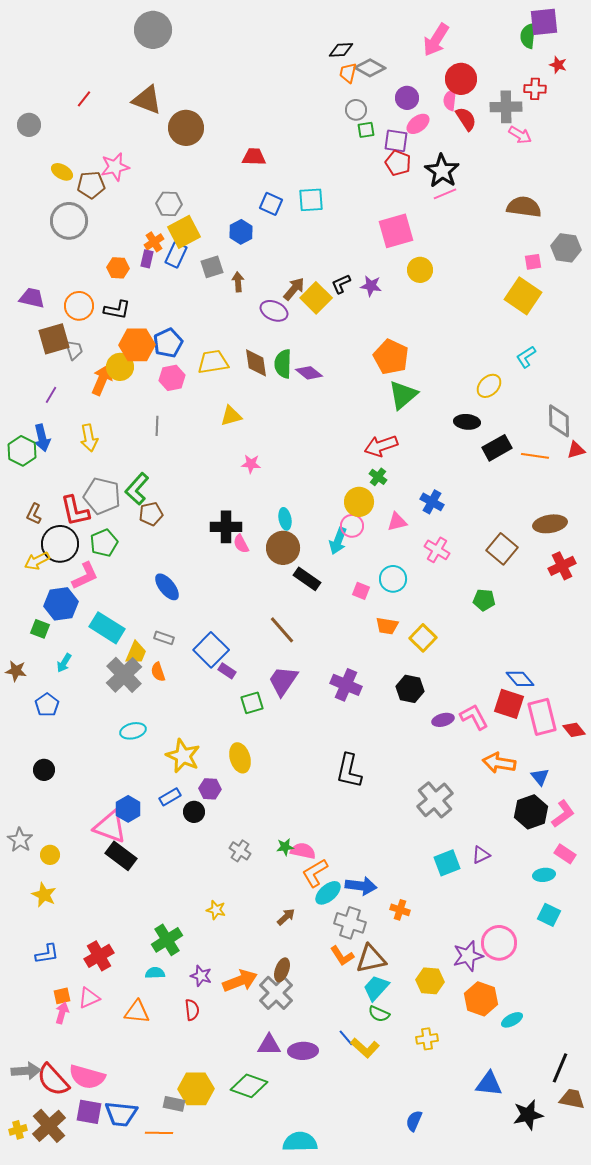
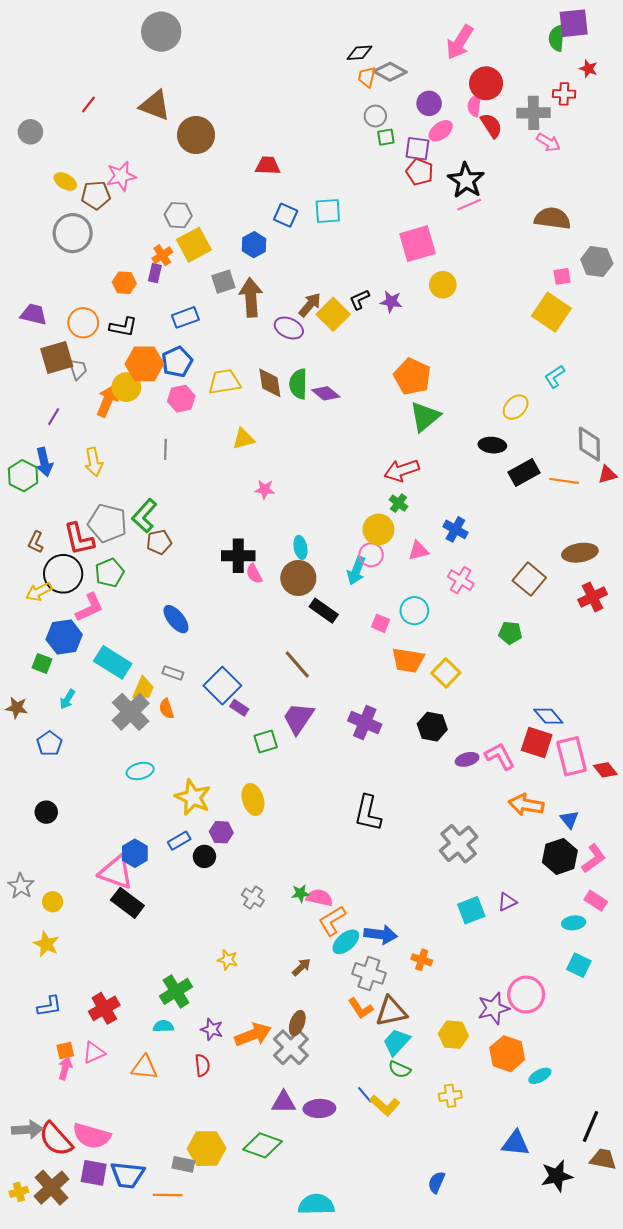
blue rectangle: (176, 255) -> (185, 317), moved, turned 45
brown arrow: (238, 282) -> (251, 297), size x1.8
orange trapezoid: (387, 626) -> (408, 660), size x1.4

